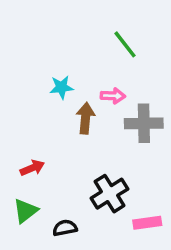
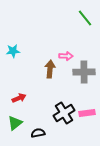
green line: (125, 44) -> (85, 18), moved
cyan star: (61, 87) -> (13, 51), moved
pink rectangle: (147, 223) -> (87, 113), moved

